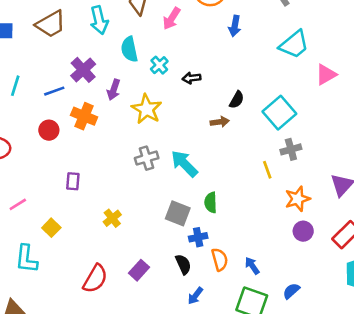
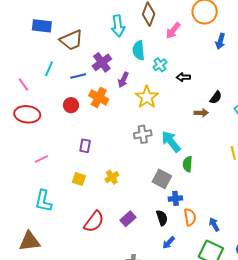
brown trapezoid: (51, 24) -> (71, 40), moved
green semicircle: (211, 202) -> (188, 164), moved
yellow square: (51, 228) -> (79, 179), moved, turned -32

